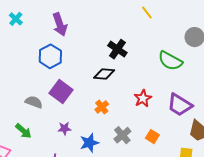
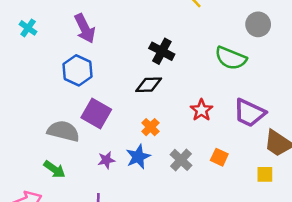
gray semicircle: (34, 102) -> (63, 131), size x1.4
blue star: (89, 143) -> (138, 157), moved

